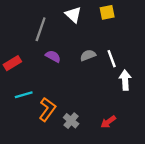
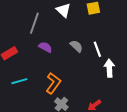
gray semicircle: (88, 55) -> (76, 46), turned 64
orange L-shape: (47, 109) -> (53, 83), moved

